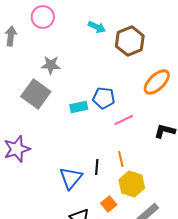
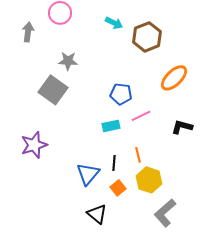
cyan rectangle: (79, 107) -> (111, 126), moved
orange square: (109, 204) -> (118, 188), moved

